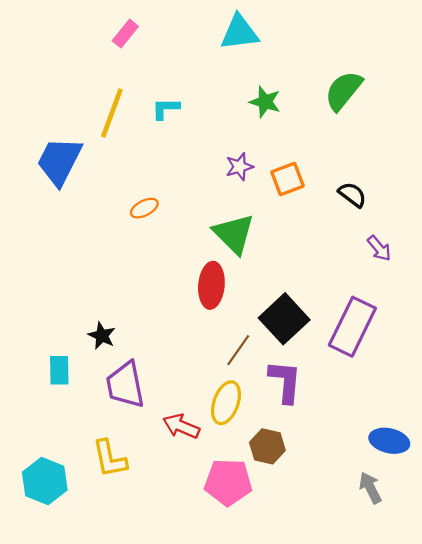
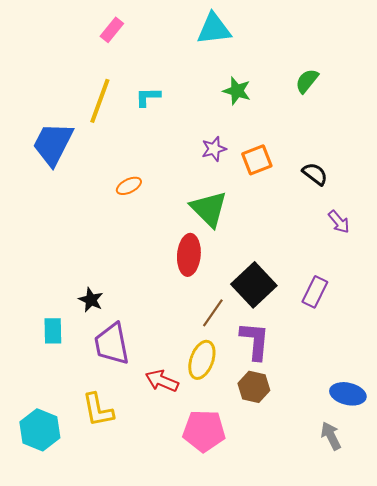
green semicircle: (343, 91) -> (307, 81), size x0.7
purple rectangle: (352, 327) -> (315, 292), size x0.6
brown hexagon: (267, 446) -> (254, 387), moved

